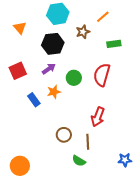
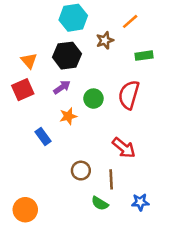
orange triangle: (20, 28) -> (29, 61), moved
blue rectangle: (34, 100) -> (43, 136), moved
red arrow: (98, 117) -> (124, 148), turned -72
blue star: (125, 160) -> (140, 202), moved

